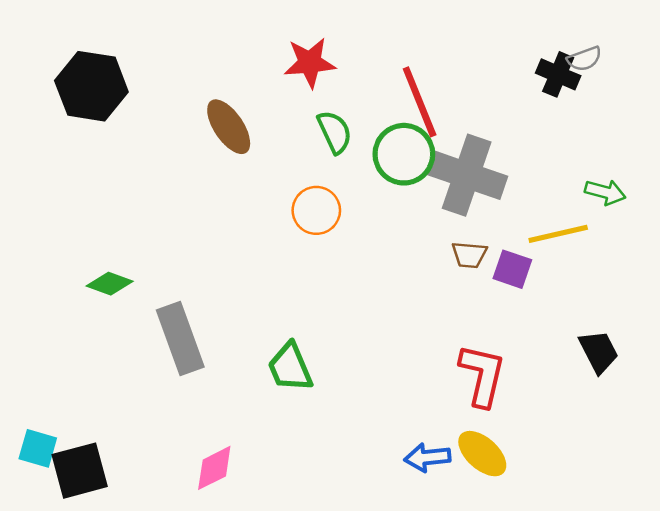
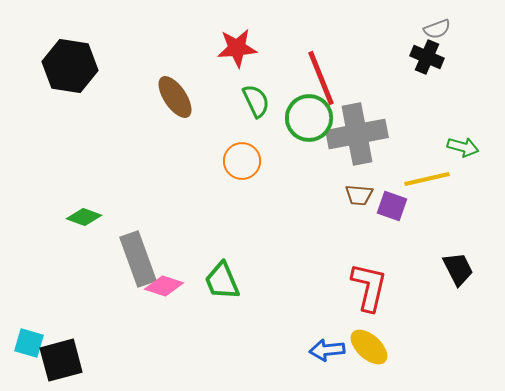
gray semicircle: (584, 59) -> (437, 29), moved
gray cross: (467, 175) -> (357, 134), turned -30
pink diamond: (214, 468) -> (164, 286), moved, turned 45

